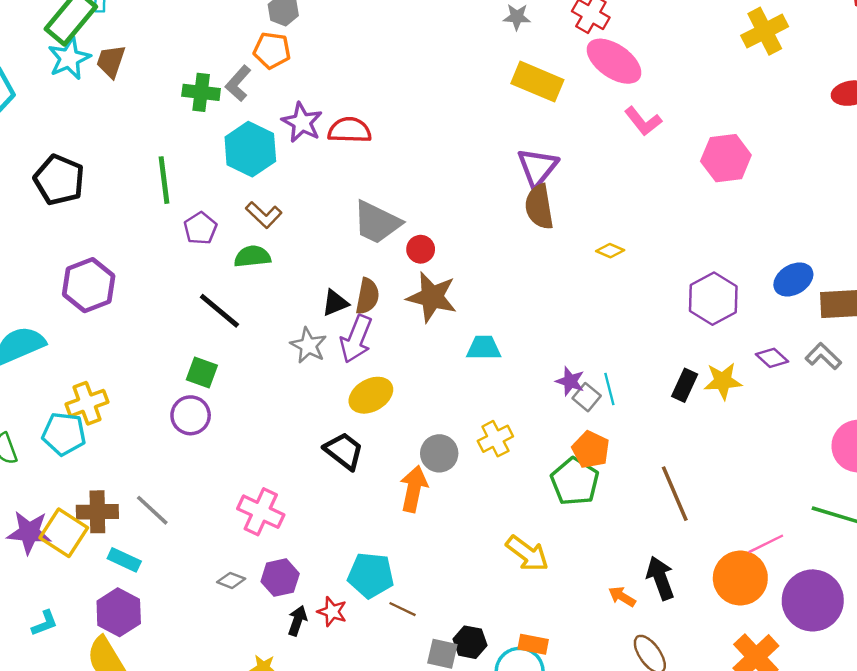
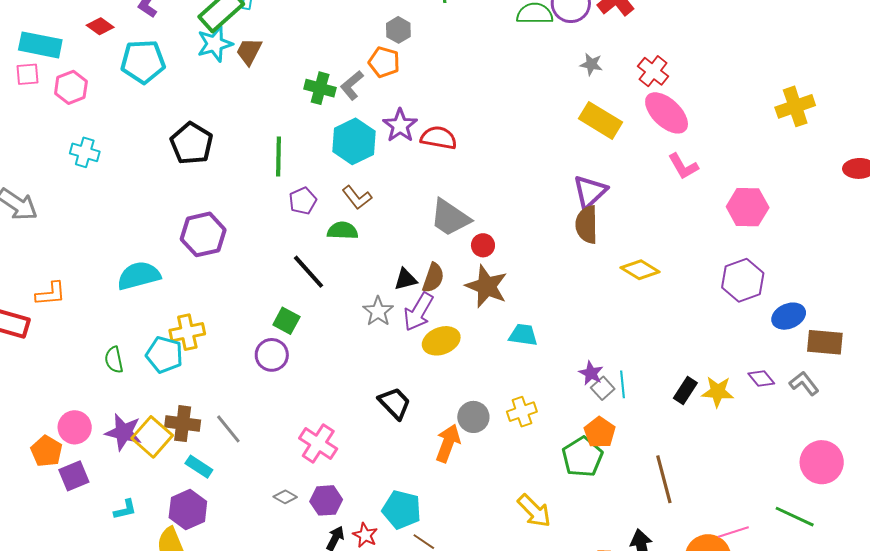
yellow diamond: (610, 251) -> (640, 270), size x1.6
purple hexagon: (713, 299) -> (743, 280), moved
yellow ellipse: (371, 395) -> (441, 341), moved

